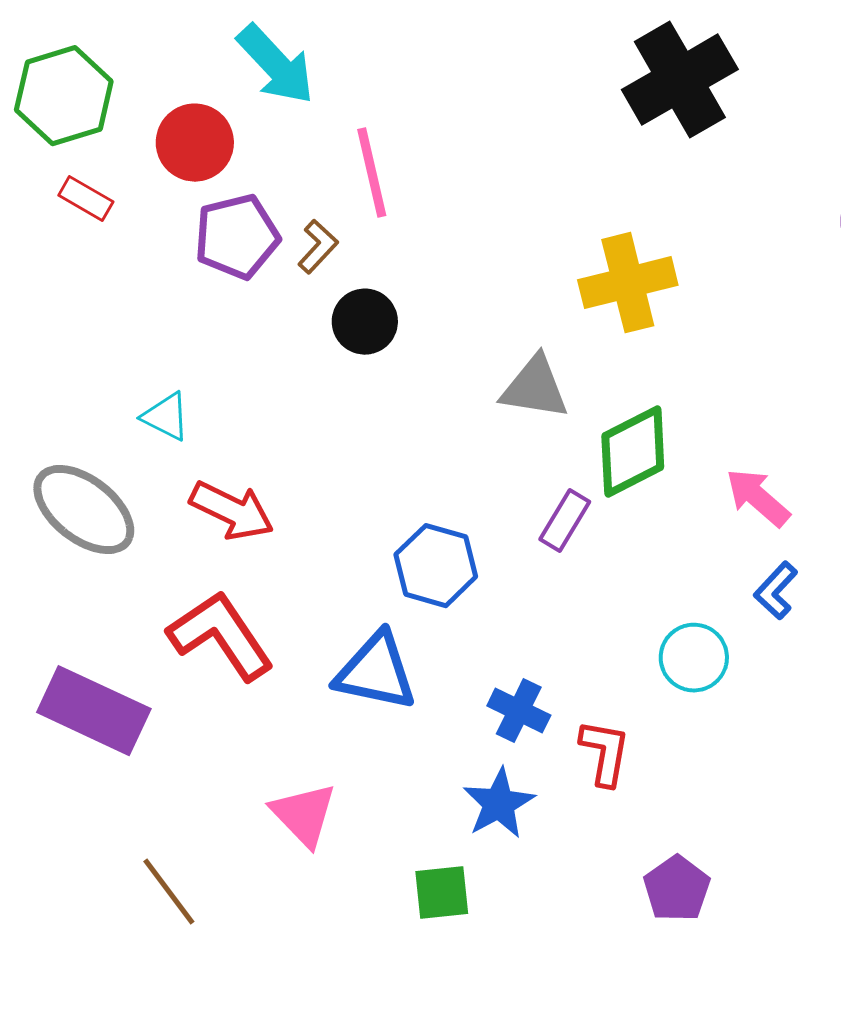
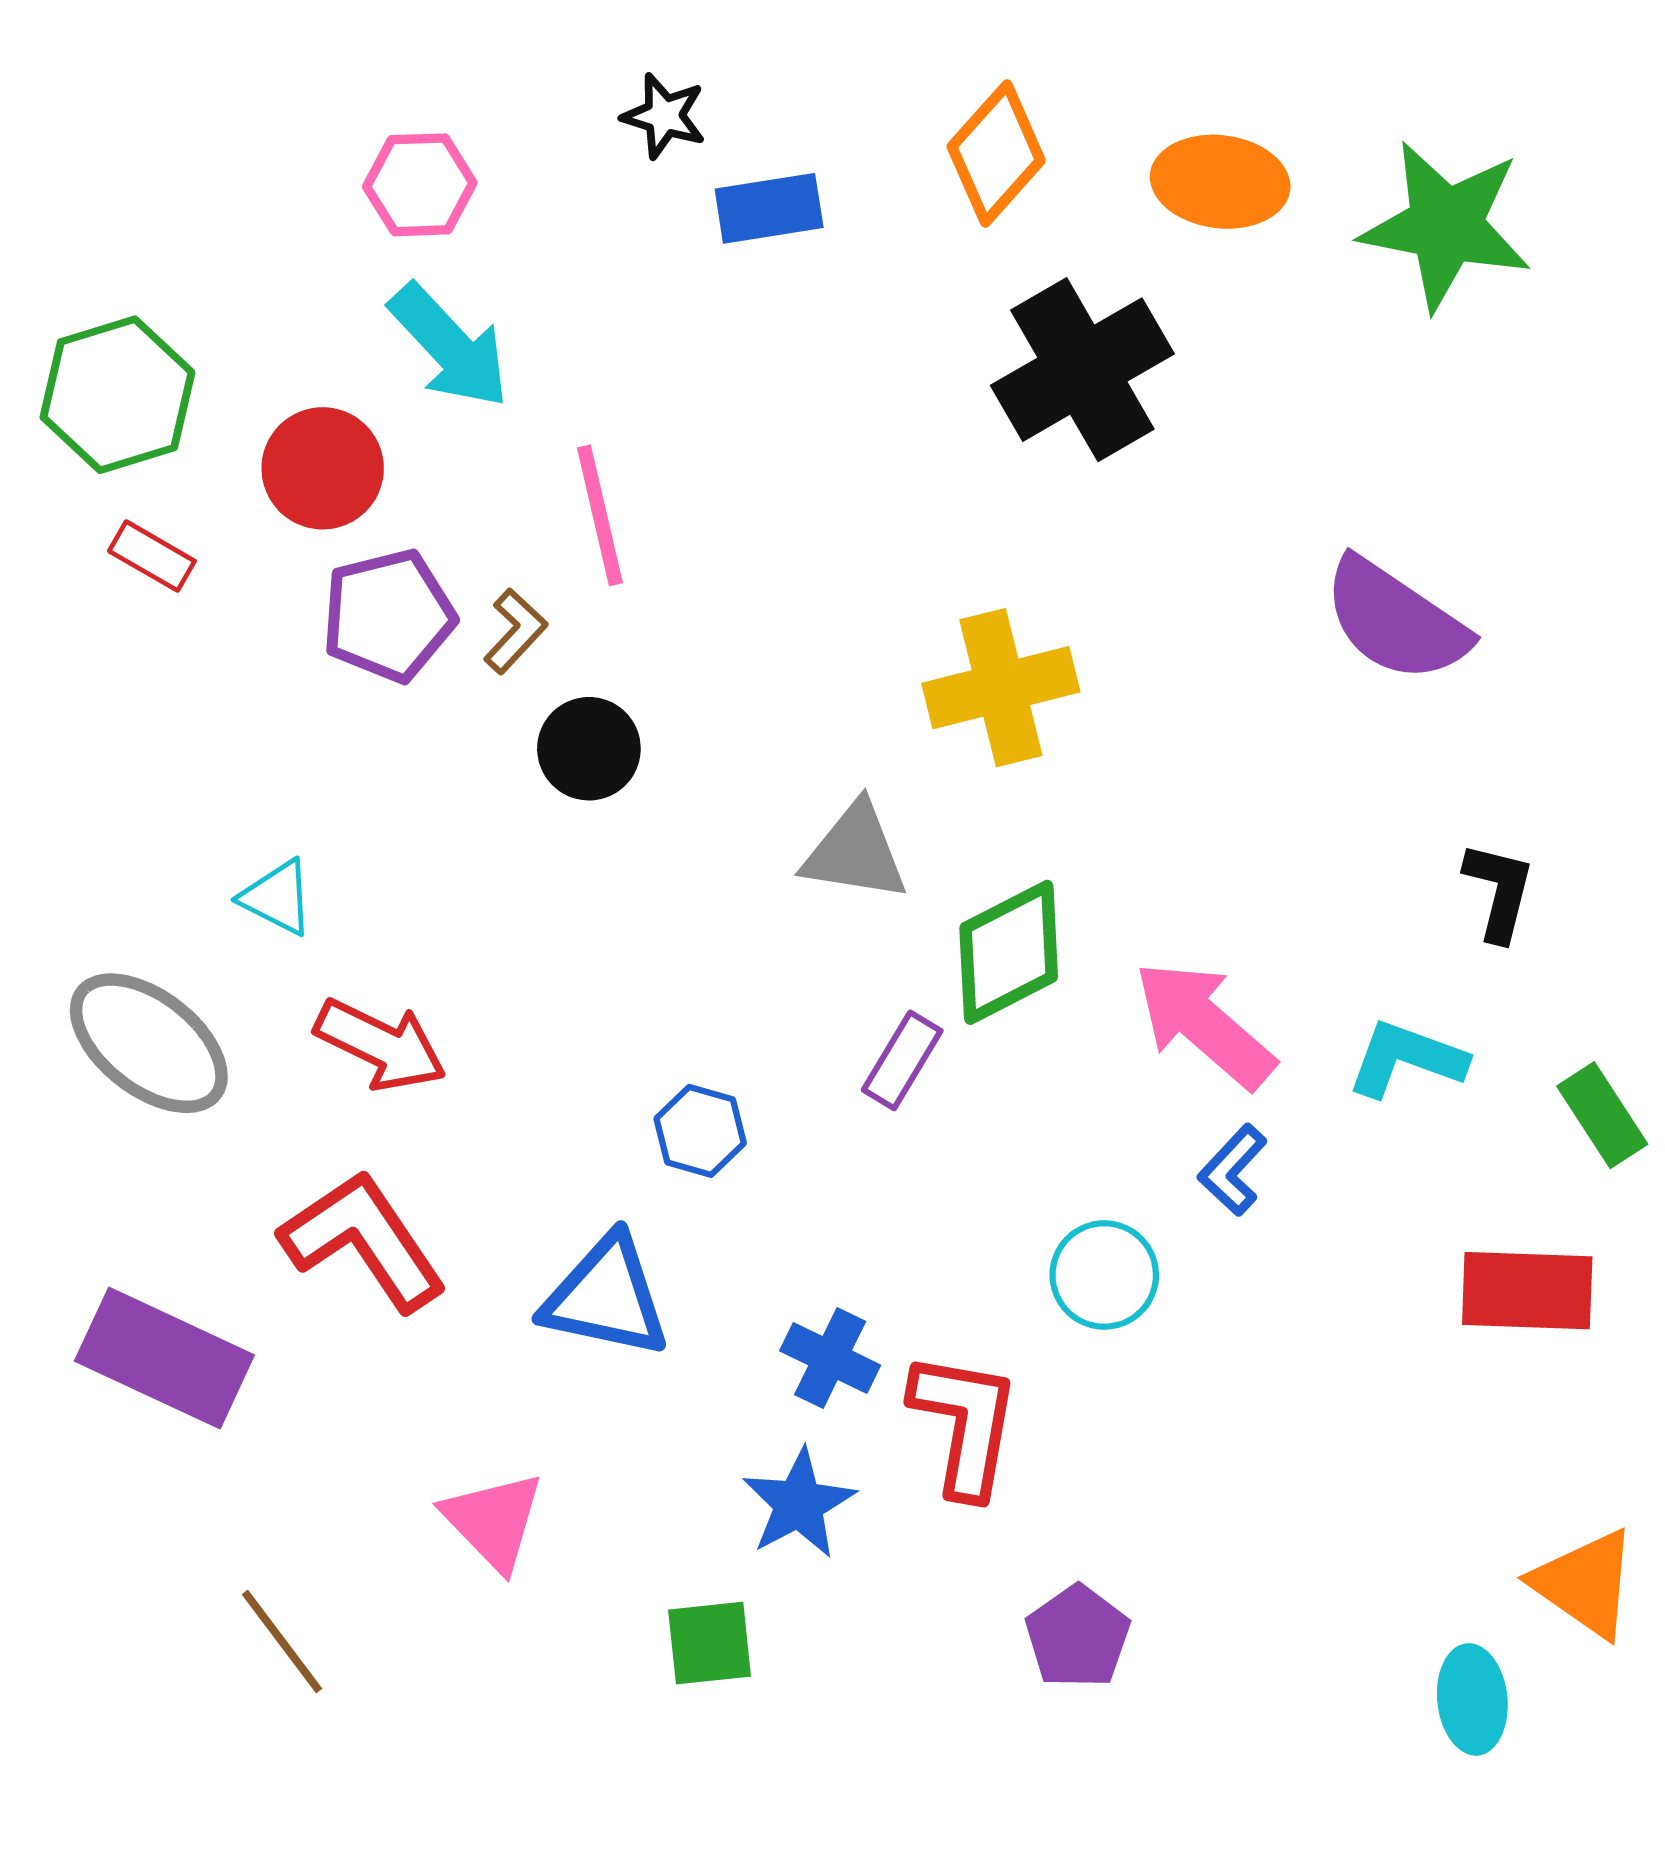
pink arrow: (758, 498) -> (1204, 1024), size x1.4
blue hexagon: (436, 566) -> (700, 1131), size x0.7
red L-shape: (605, 753) -> (965, 1424), size x1.4

